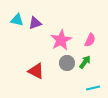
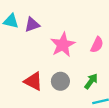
green arrow: (85, 62) -> (91, 81), moved
gray circle: (67, 63) -> (60, 81), moved

